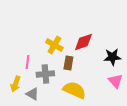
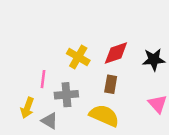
black star: (112, 57) -> (154, 60), moved
brown rectangle: (68, 63) -> (111, 84), moved

